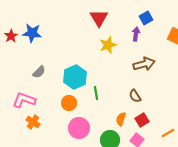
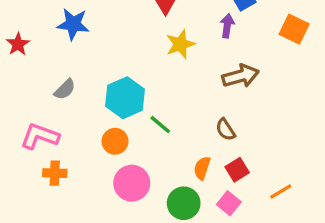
blue star: (32, 33) -> (73, 24), moved
red star: (11, 36) -> (18, 44), moved
green line: (96, 93) -> (160, 125), turned -40
orange cross: (33, 122) -> (55, 173), turned -32

